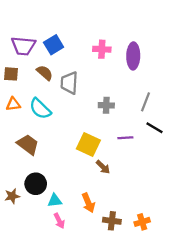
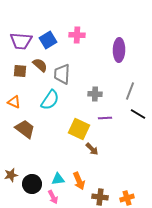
pink cross: (102, 49) -> (77, 35), moved
brown square: (11, 74) -> (20, 71), moved
orange triangle: (13, 104) -> (14, 102), moved, turned 32
cyan semicircle: (40, 109) -> (50, 100), moved, turned -100
purple line: (125, 138) -> (105, 118), moved
black circle: (36, 184) -> (32, 184), moved
cyan triangle: (55, 201) -> (58, 179), moved

